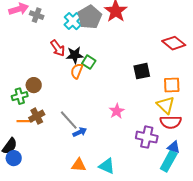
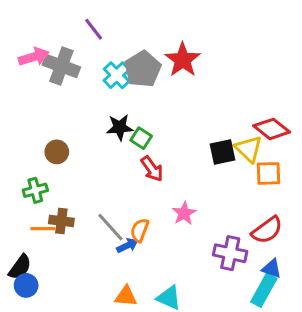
gray cross: (37, 15) -> (61, 66), size x1.6
red diamond: (174, 43) -> (272, 129), moved
red arrow: (58, 48) -> (152, 169), moved
orange semicircle: (77, 71) -> (140, 230), moved
brown circle: (34, 85) -> (57, 152), moved
yellow triangle: (166, 105) -> (249, 149), moved
brown cross: (37, 116) -> (61, 221), turned 35
red semicircle: (171, 122) -> (267, 230), turned -35

